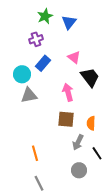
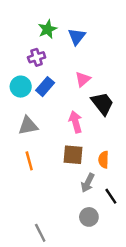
pink triangle: (74, 57) -> (83, 79), turned 40
cyan circle: (22, 74) -> (21, 87), moved
orange line: (35, 153) -> (29, 161), moved

